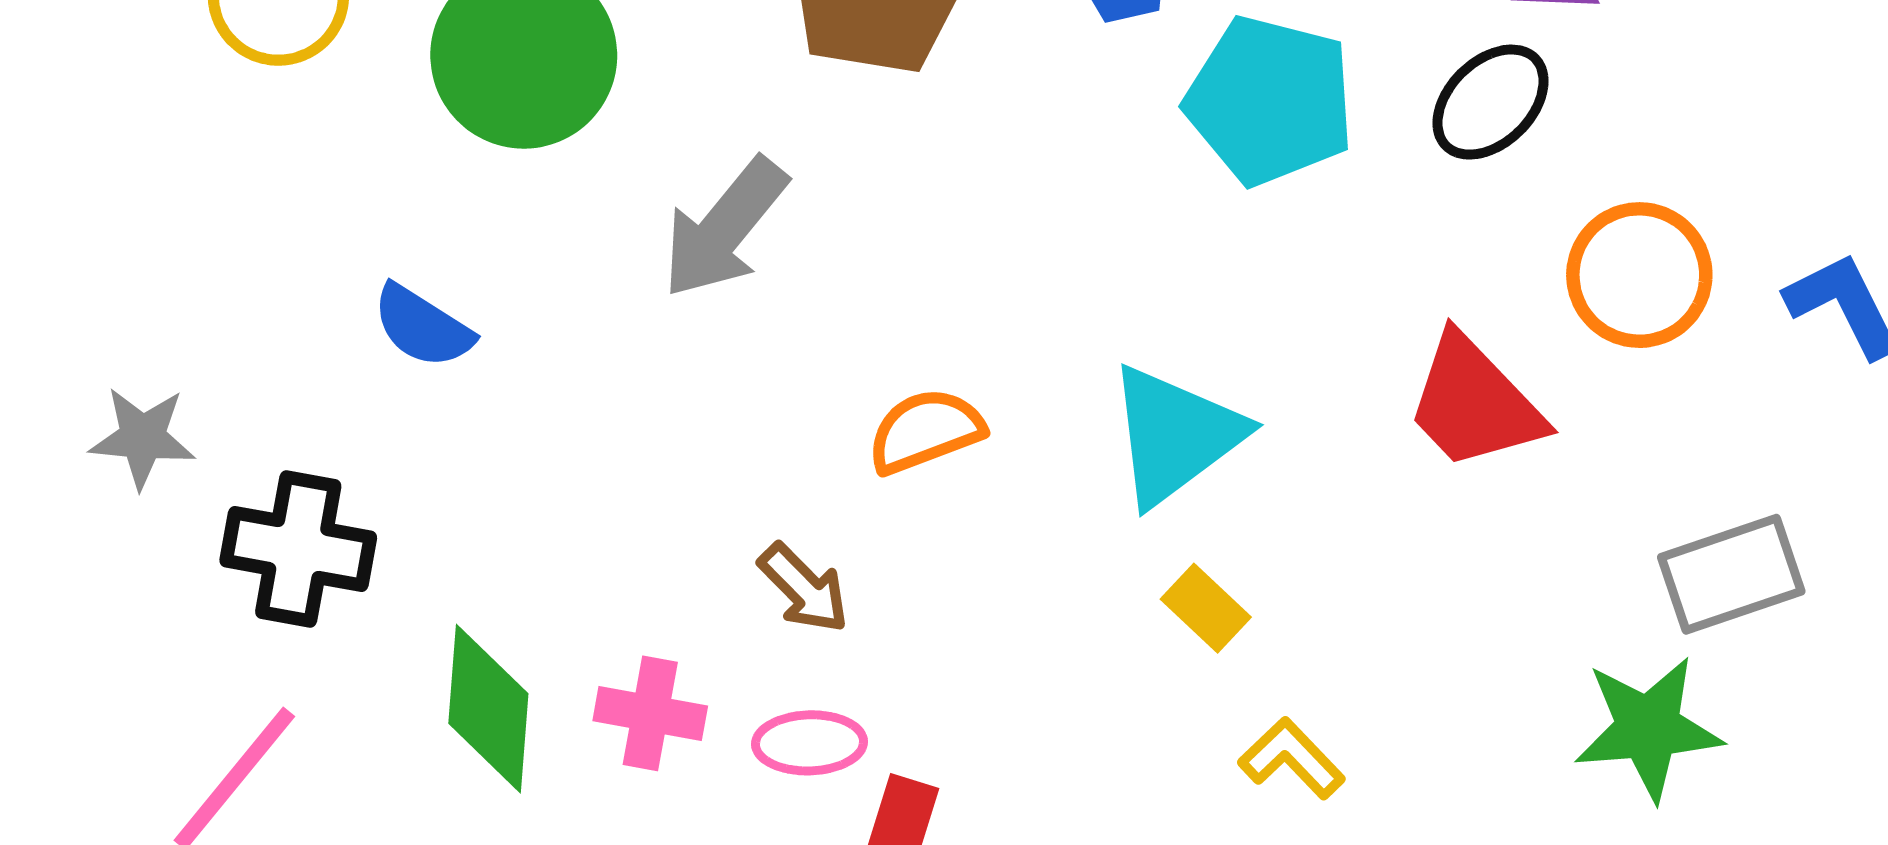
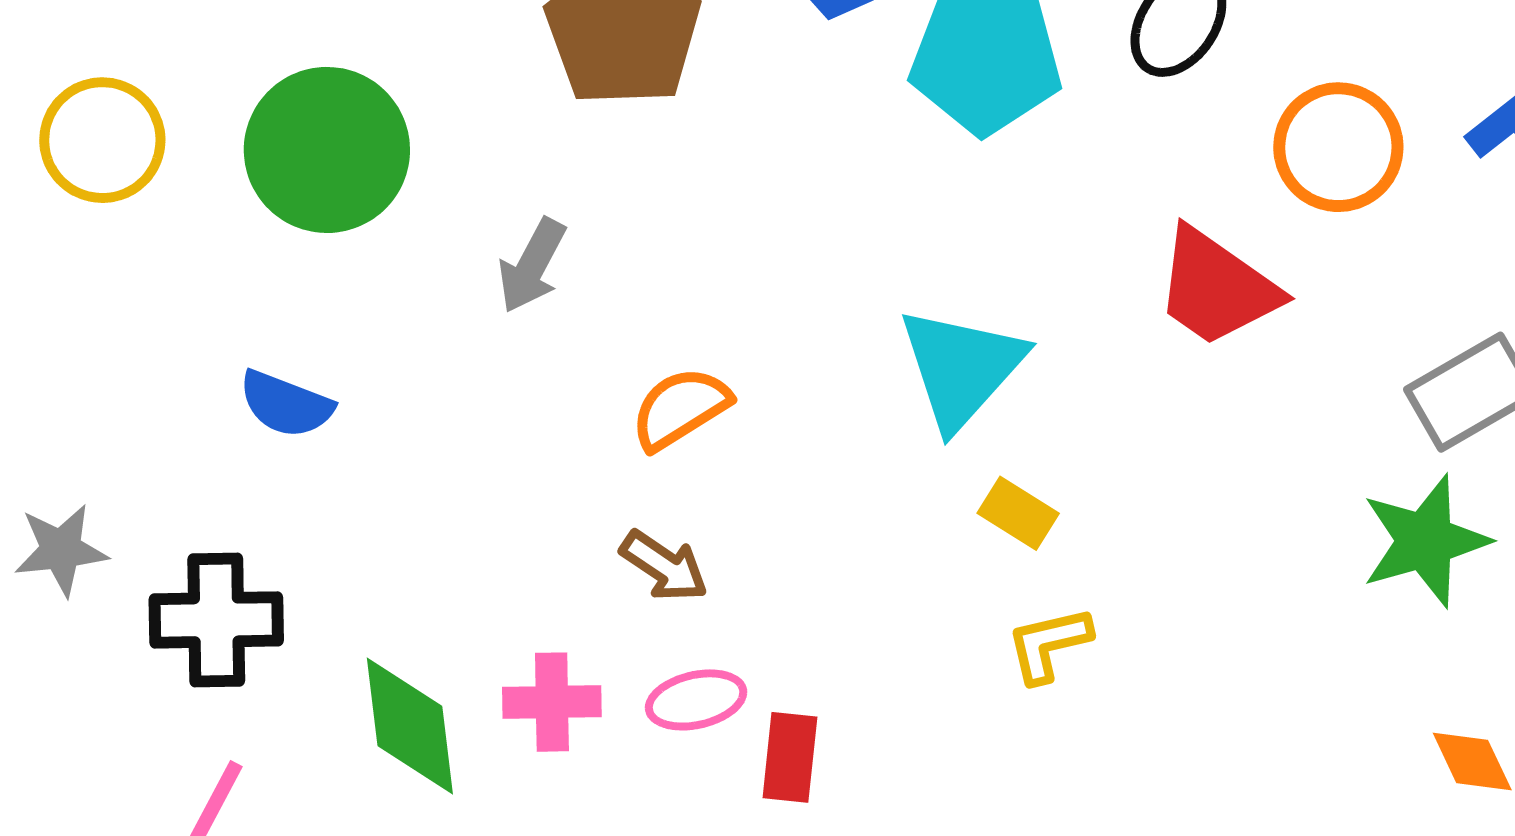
gray arrow: (724, 228) -> (532, 266), size x0.7
orange semicircle: (925, 431) -> (680, 408), moved
yellow L-shape: (1292, 758) -> (1049, 644), moved, turned -48

